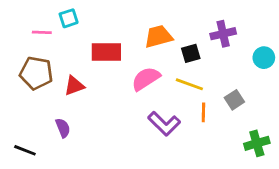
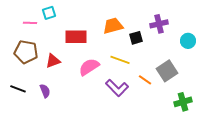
pink semicircle: (146, 79) -> (89, 67), moved
yellow line: (189, 84) -> (120, 60), moved
gray square: (234, 100) -> (167, 71), size x1.5
orange line: (203, 112) -> (145, 80), turned -56
black line: (25, 150) -> (18, 89), moved

